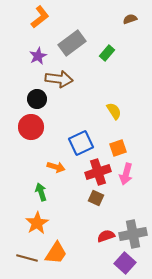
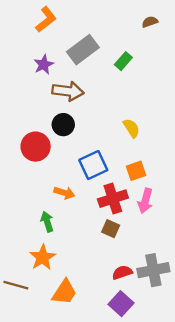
black circle: (37, 99) -> (63, 125), moved
brown line: (27, 258) -> (16, 285), moved
purple square: (125, 263) -> (121, 304), moved

